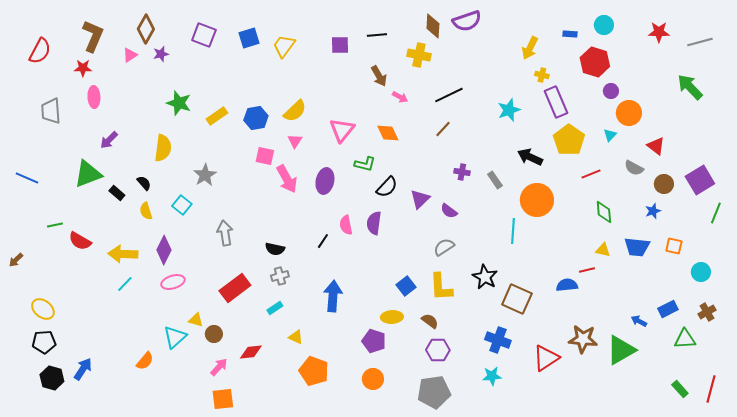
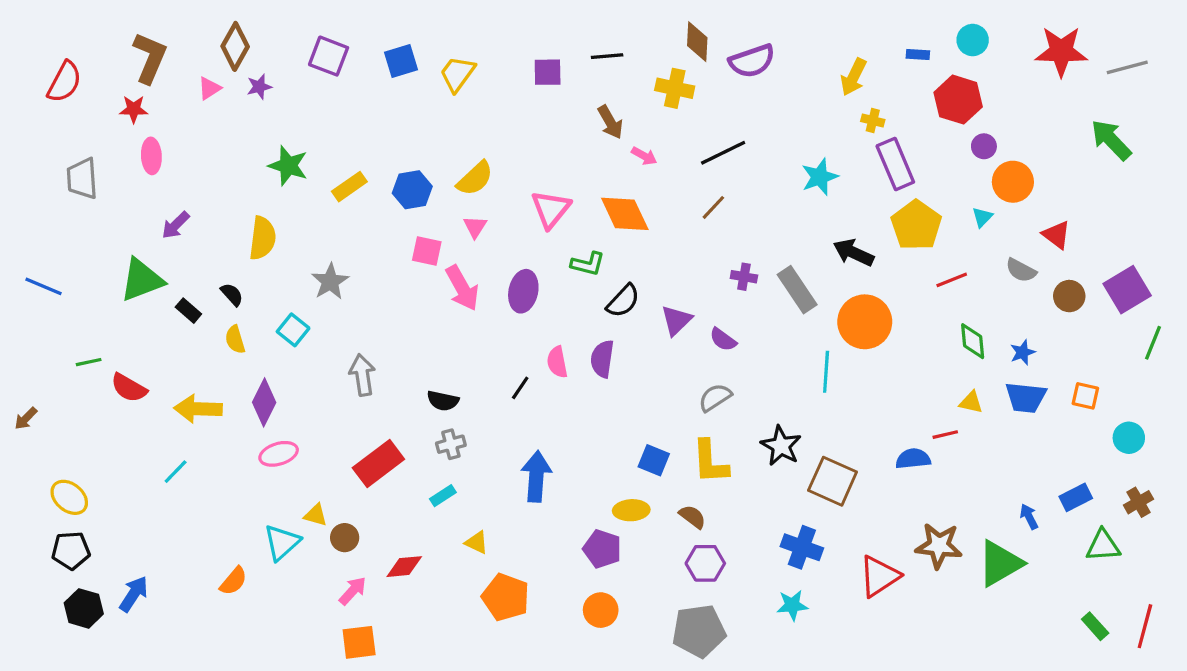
purple semicircle: (467, 21) -> (752, 61), moved
red star: (659, 32) -> (1061, 51), size x1.5
orange diamond: (388, 133) -> (625, 214), size x1.4
gray rectangle: (495, 180) -> (797, 290), size x1.6
blue star: (653, 211) -> (1023, 352), moved
cyan line: (125, 284) -> (176, 472), moved
blue square: (406, 286) -> (654, 460), turned -30
blue arrow: (639, 321) -> (1029, 517), turned 35

